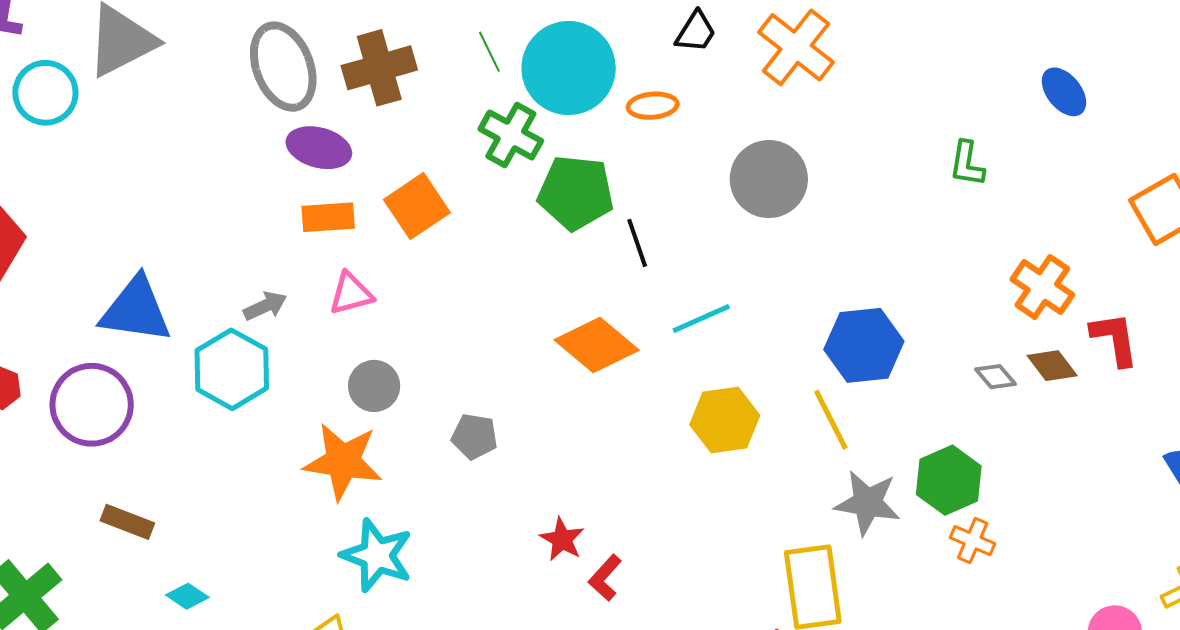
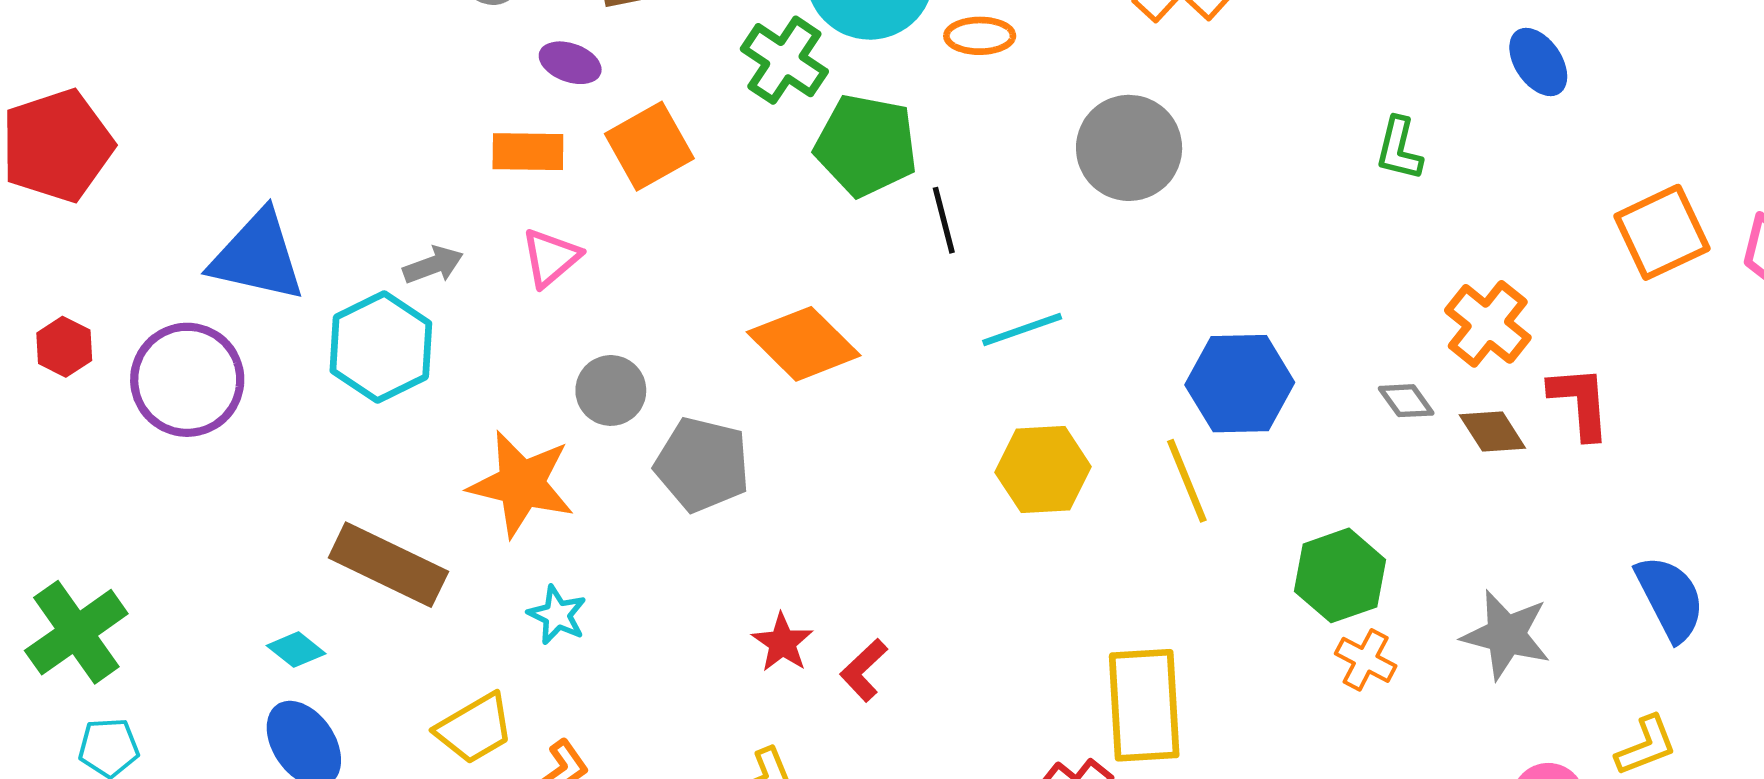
purple ellipse: (319, 148) -> (570, 63), moved, size x0.7
pink triangle: (351, 294) -> (551, 258), turned -30
orange diamond: (597, 345) -> (804, 344), moved
gray diamond: (995, 377) -> (1406, 401), moved
gray circle: (374, 386) -> (611, 390), moved
gray pentagon: (474, 436) -> (702, 465), size x1.5
gray star: (867, 503) -> (1506, 635), moved
brown rectangle: (127, 522) -> (388, 565), moved, size x1.6
red star: (562, 539) -> (782, 643), moved
cyan star: (377, 555) -> (557, 615), size x0.6

